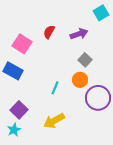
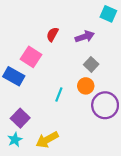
cyan square: (101, 13) -> (108, 14), turned -35
pink square: (22, 44) -> (31, 57), moved
yellow arrow: (54, 121) -> (47, 140), moved

